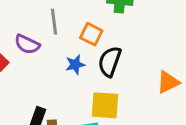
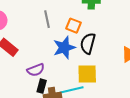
purple semicircle: (27, 44) -> (36, 70), moved, turned -42
blue star: (75, 65) -> (64, 48), size x1.6

